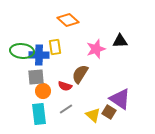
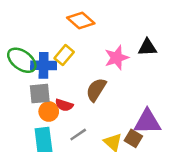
yellow rectangle: (55, 47) -> (64, 55), turned 49
green ellipse: (22, 51) -> (22, 60), turned 30
red semicircle: (65, 86) -> (64, 105), moved
purple triangle: (120, 99) -> (147, 122), turned -35

